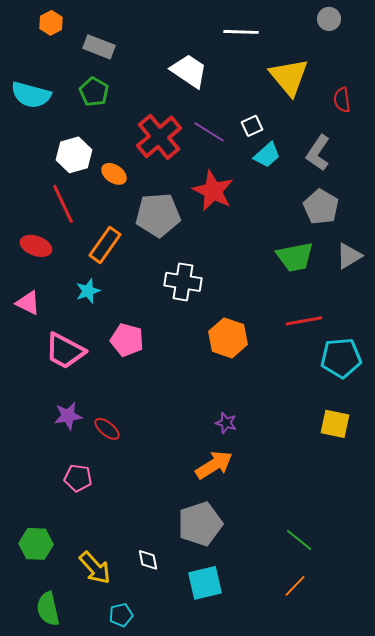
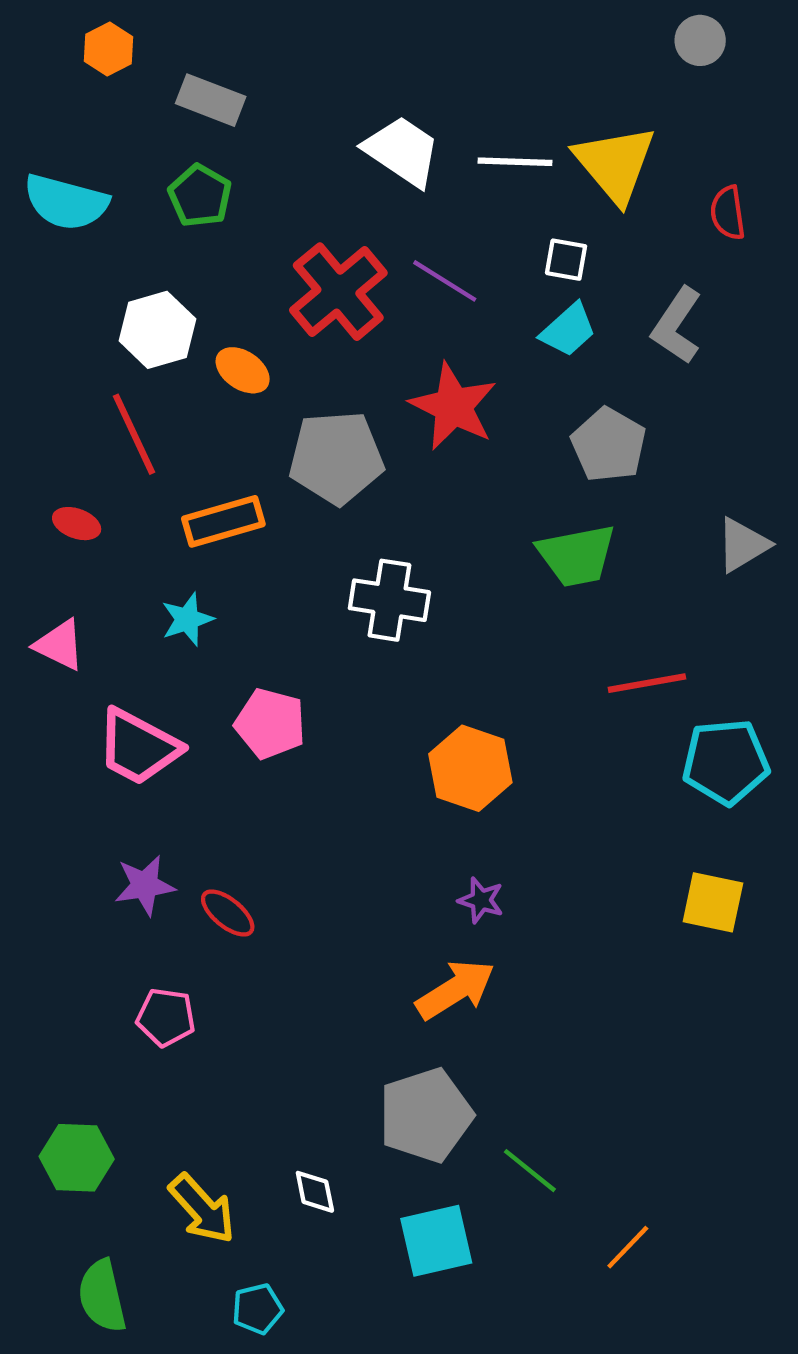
white line: (241, 32) -> (515, 162), moved
white square: (252, 126) -> (566, 260), moved, turned 35
gray pentagon: (321, 207) -> (609, 445), moved
orange rectangle: (105, 245) -> (223, 521), turned 39
red ellipse: (36, 246) -> (77, 524), size x0.7
green trapezoid: (295, 257) -> (577, 555), moved
orange hexagon: (228, 338) -> (470, 768), moved
green line: (299, 540) -> (530, 1171), moved

